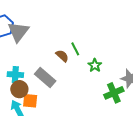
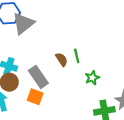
orange square: (30, 101) -> (35, 97), moved

